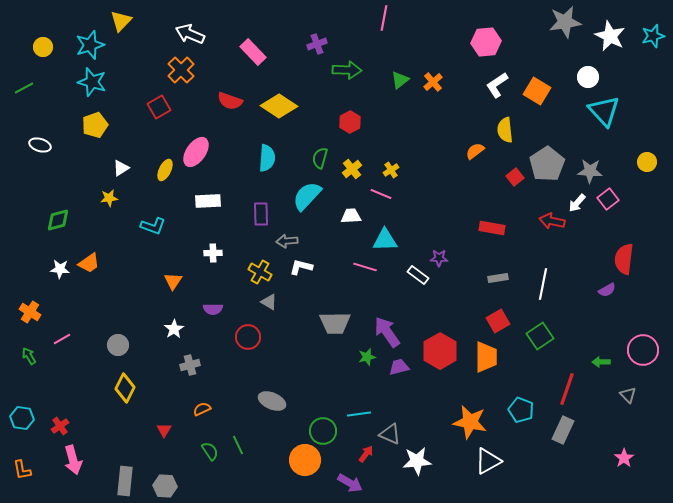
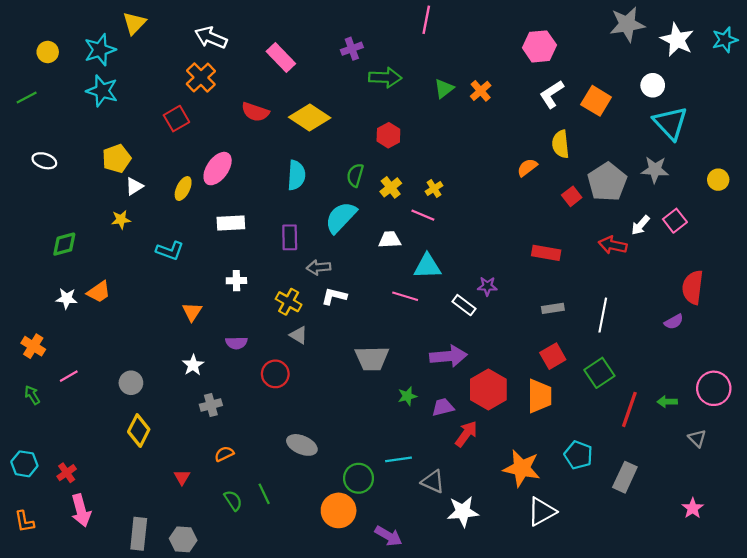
yellow pentagon: (95, 125) -> (117, 159), moved
gray star: (590, 171) -> (655, 170), moved
purple arrow: (387, 332) -> (448, 356), moved, turned 120
red line: (567, 389) -> (629, 409), moved
red arrow: (366, 454) -> (466, 434), moved, size x1.4

